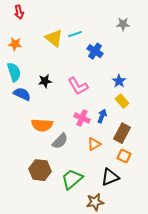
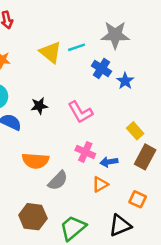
gray star: (123, 24) -> (115, 35), moved, size x1.6
blue star: (119, 81) -> (125, 81), moved
blue arrow: (102, 116) -> (109, 162), moved, turned -120
brown rectangle: (122, 133) -> (145, 157), moved

